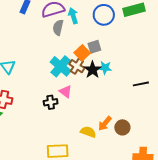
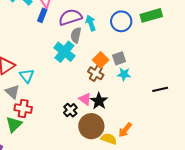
gray square: (94, 47) -> (119, 58), moved
cyan cross: (61, 66) -> (64, 52), moved
black star: (93, 70) -> (99, 101), moved
black cross: (51, 102) -> (70, 110), turned -32
brown circle: (122, 127) -> (91, 126), moved, size x1.6

